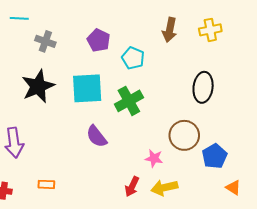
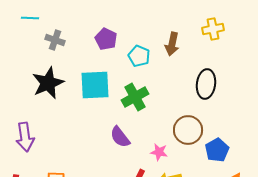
brown arrow: (170, 30) -> (172, 44), moved
purple semicircle: (97, 136) -> (120, 137), moved

